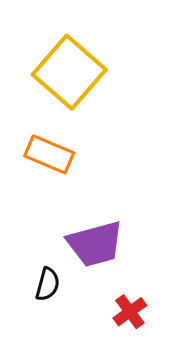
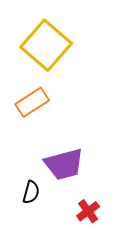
orange rectangle: (49, 154) -> (32, 102), turned -56

